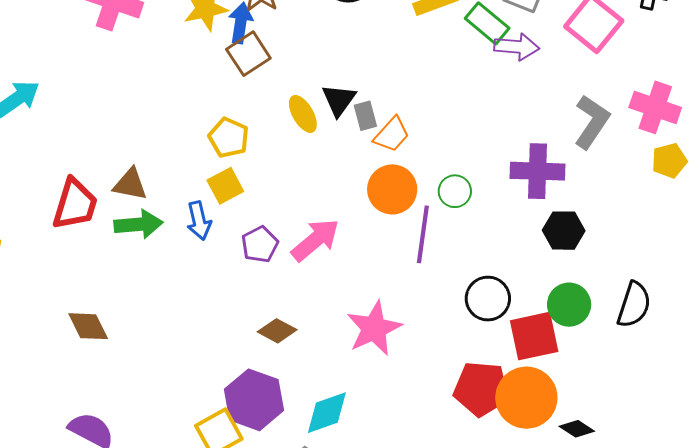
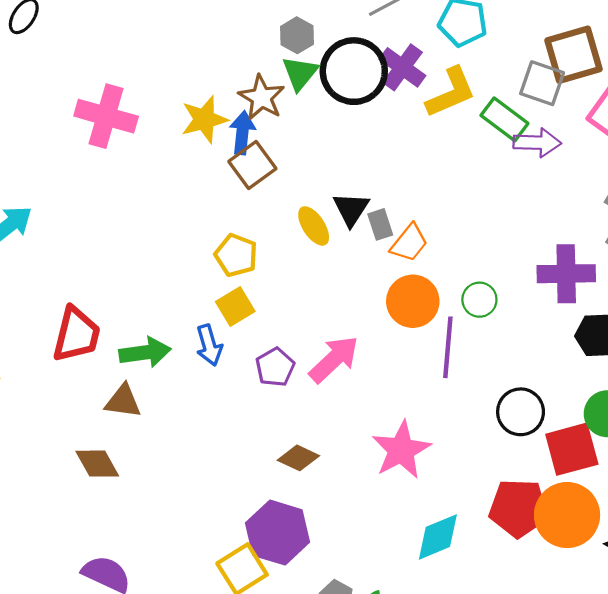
brown triangle: (130, 184) -> (123, 401), moved
cyan diamond: (327, 413) -> (438, 537), moved

